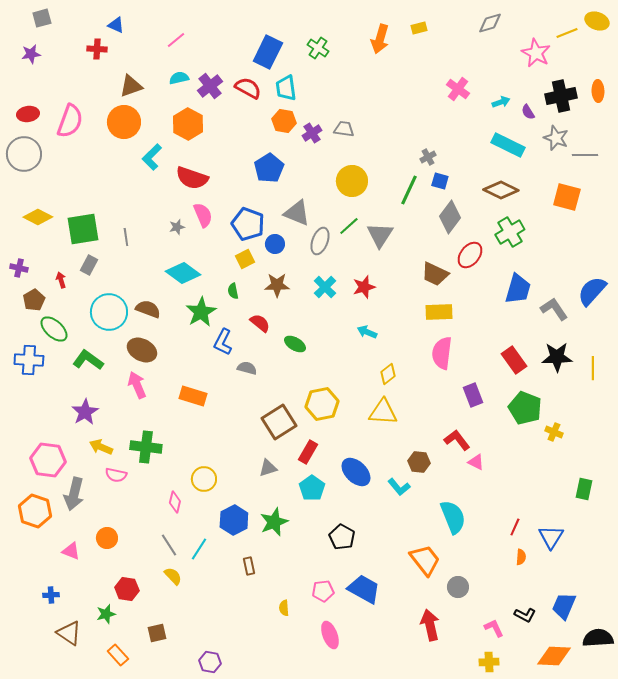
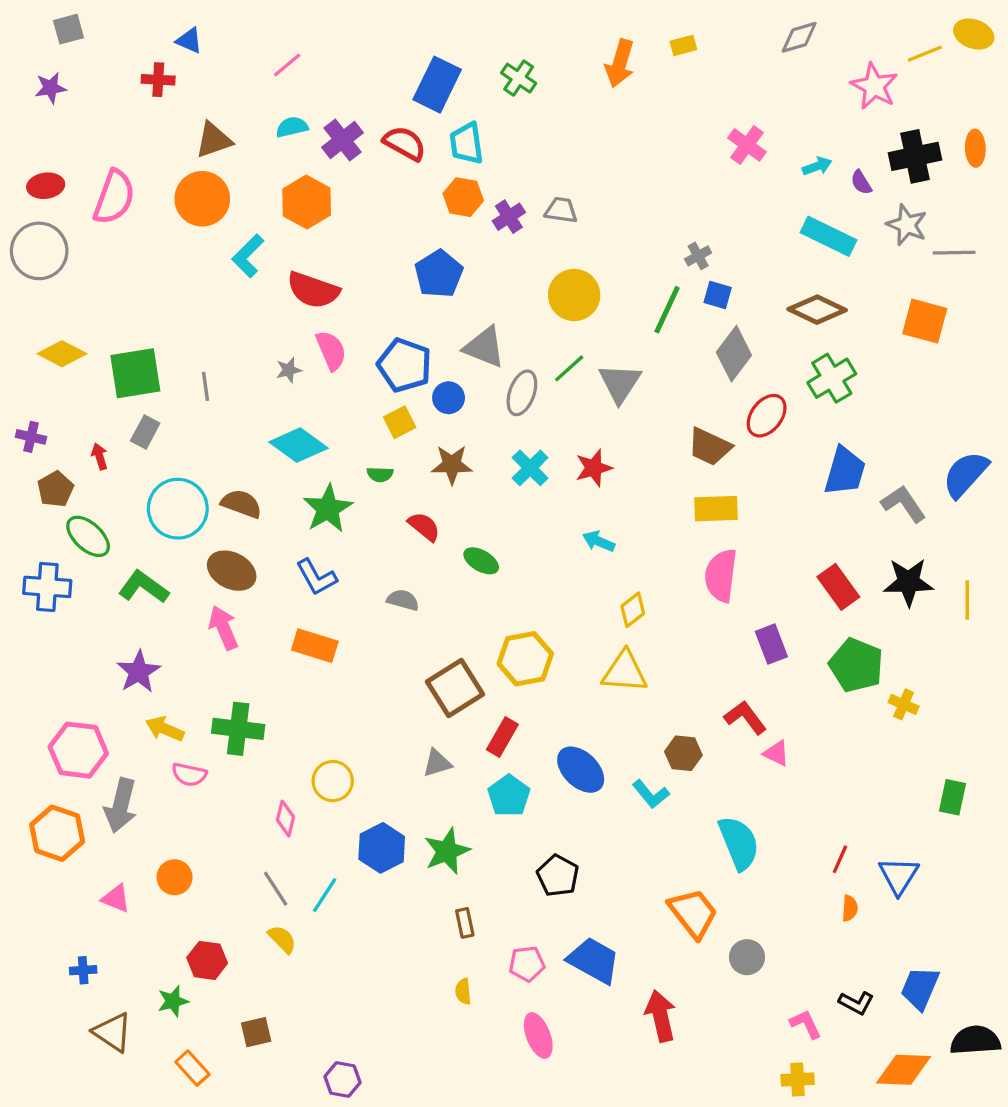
green semicircle: (233, 291) -> (380, 474), turned -77
blue L-shape: (223, 342) -> (316, 577), moved, turned -56
brown rectangle: (249, 566) -> (465, 923), moved
red arrow: (430, 625) -> (661, 1016), moved

